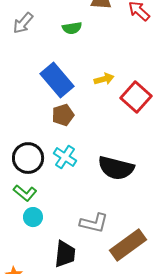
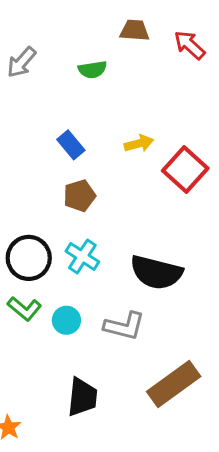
blue rectangle: (57, 80) -> (71, 145), size x0.6
cyan circle: (33, 217) -> (66, 320), moved
gray L-shape: (94, 223) -> (124, 326), moved

